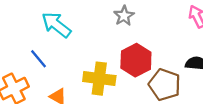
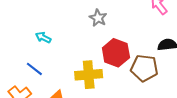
cyan arrow: (56, 25) -> (43, 37), size x0.6

